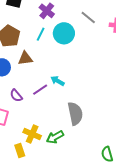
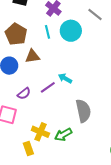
cyan line: (41, 34) -> (48, 32), turned -40
purple semicircle: (16, 95) -> (24, 94), turned -88

